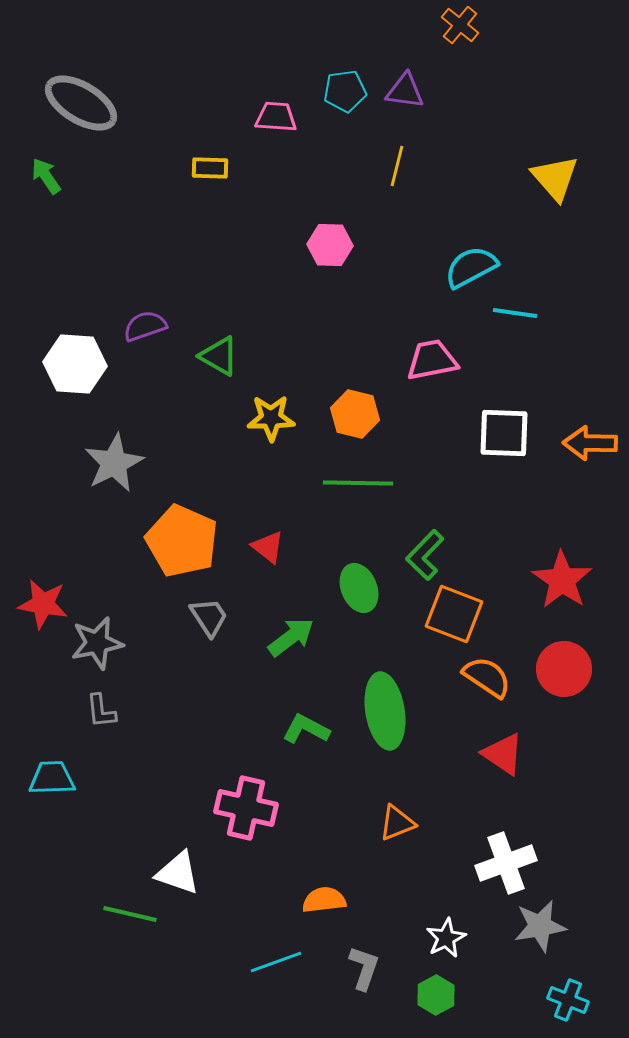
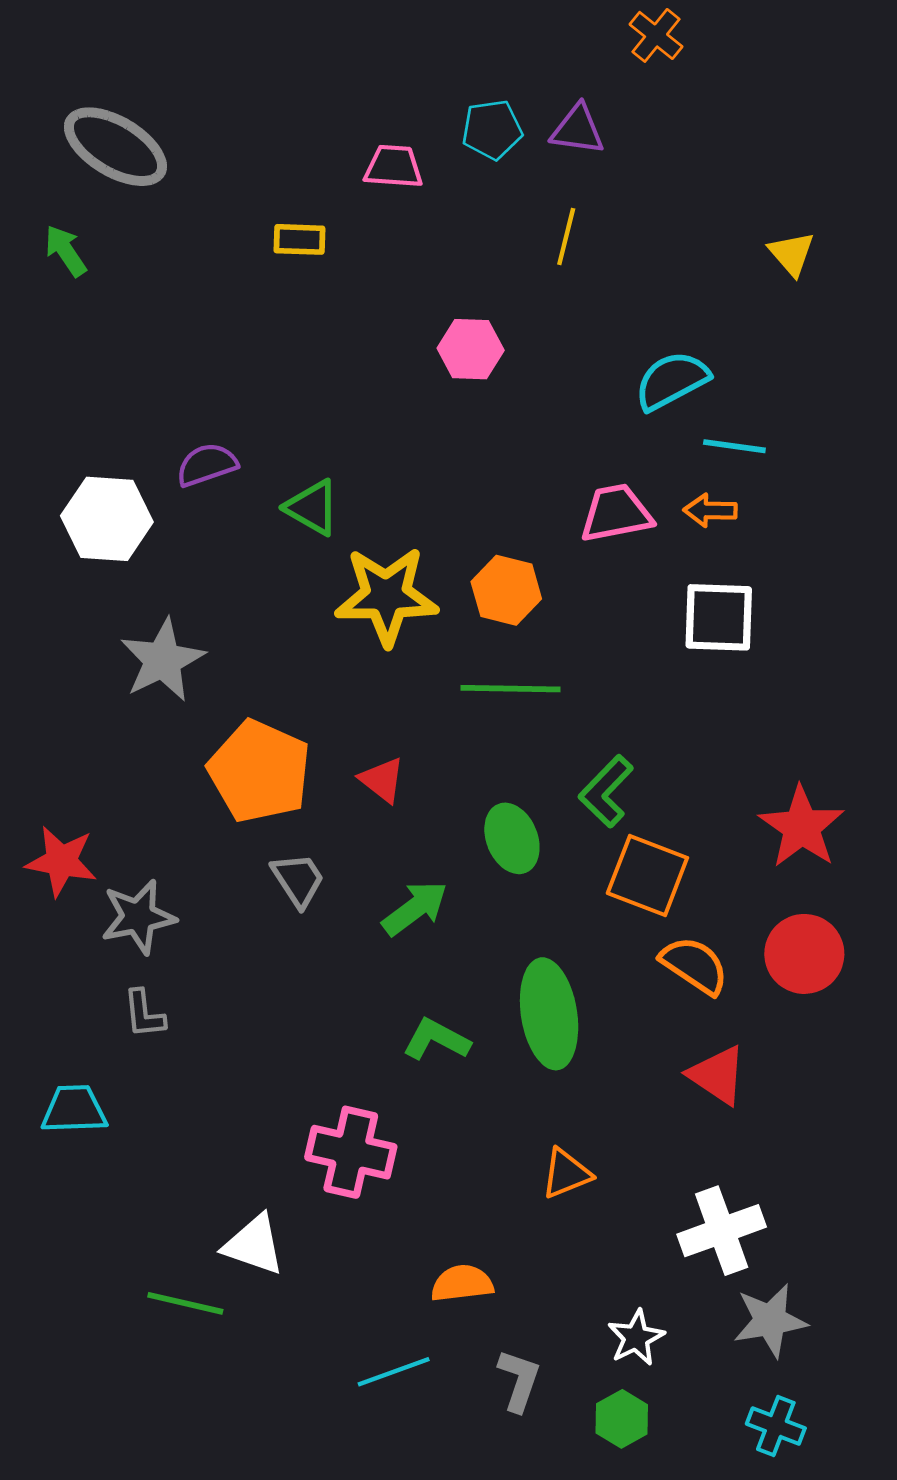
yellow triangle: (555, 178) -> (792, 254), size x0.7
yellow star: (271, 418) -> (386, 596), size x1.5
orange arrow: (590, 443) -> (710, 510), moved, size x0.7
cyan cross: (568, 1000) -> (776, 1426), moved

